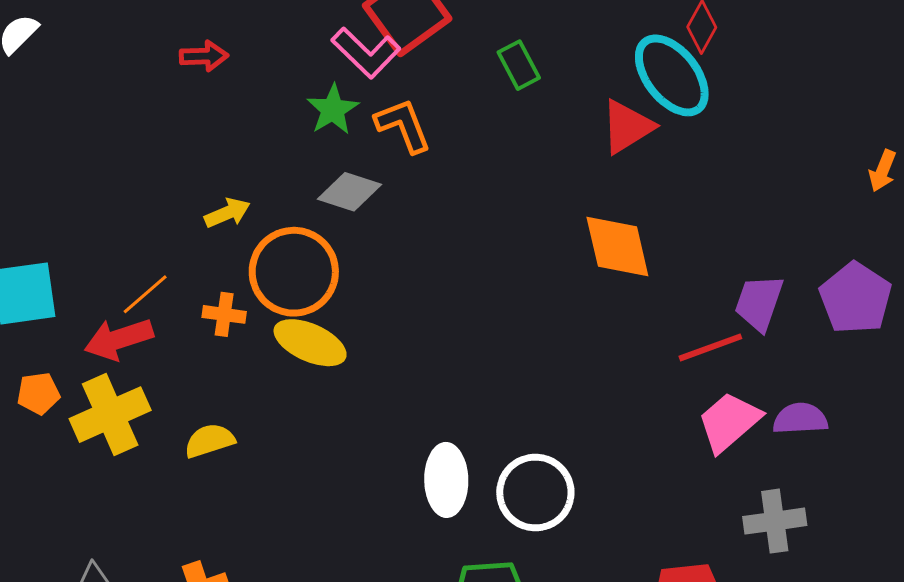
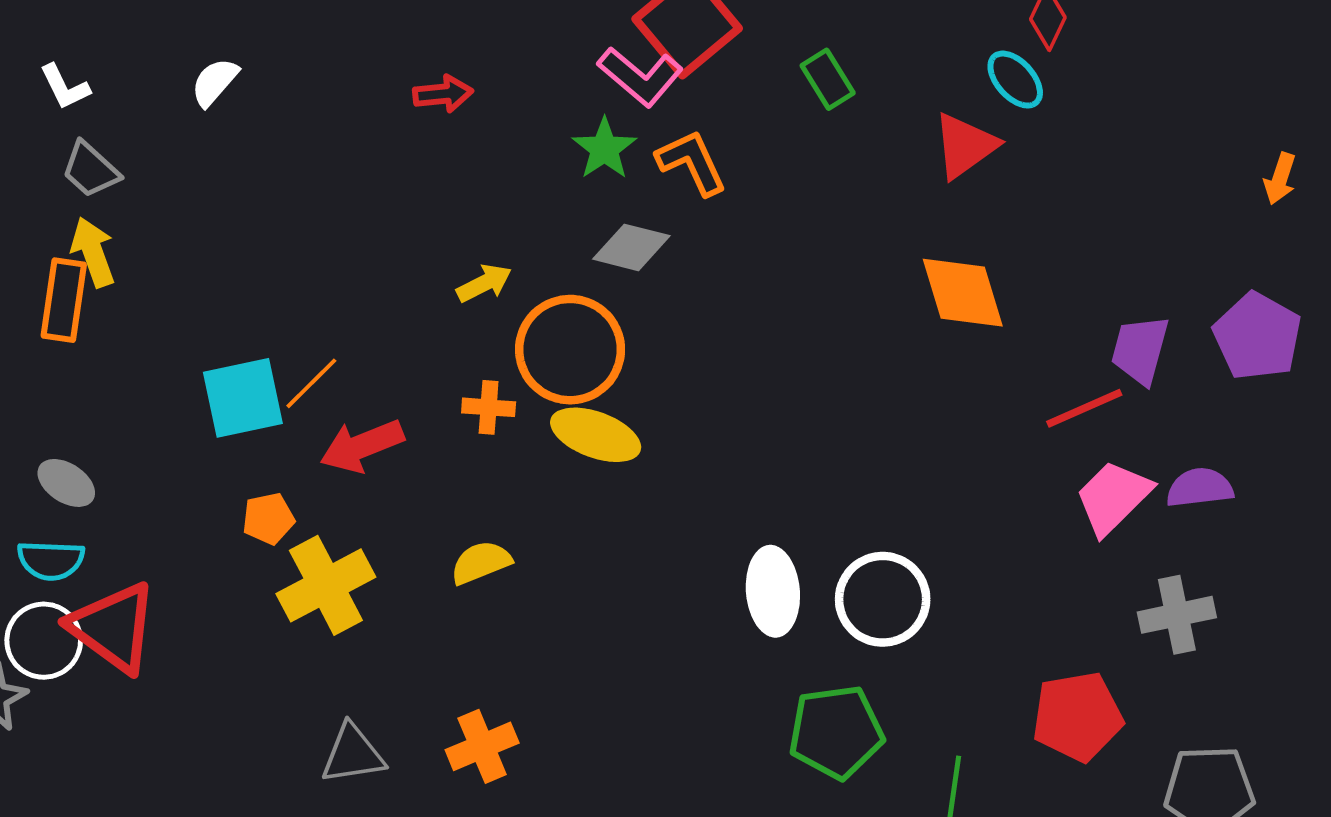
cyan ellipse: (672, 75) -> (1015, 80), size x0.6
orange line: (145, 294) -> (311, 383), moved
yellow cross: (110, 415) -> (326, 585), moved

